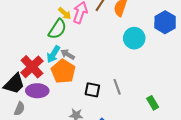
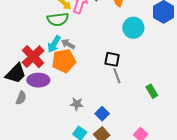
green semicircle: (57, 29) -> (58, 19), turned 50
orange pentagon: (63, 71) -> (64, 61), turned 30
black square: (92, 90) -> (112, 59), moved

